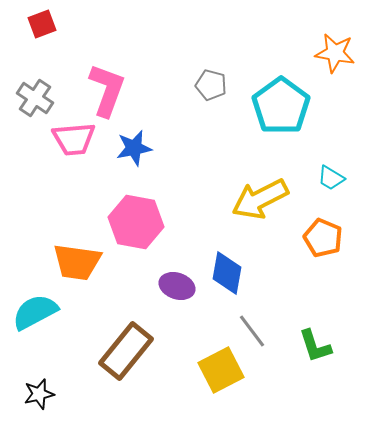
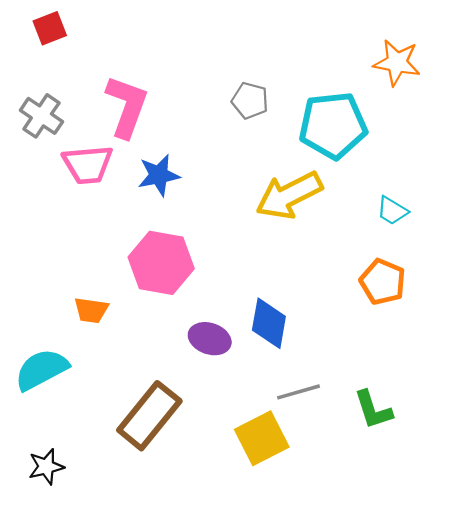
cyan pentagon: (281, 106) -> (333, 125), turned 30
yellow arrow: (260, 199) -> (289, 195), moved
orange trapezoid: (77, 262) -> (91, 310), size x0.6
gray line: (252, 331) -> (299, 392), turned -69

